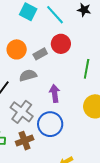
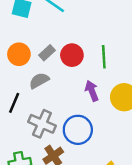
red circle: (61, 44) -> (72, 55), moved
purple arrow: (55, 93) -> (92, 91), moved

